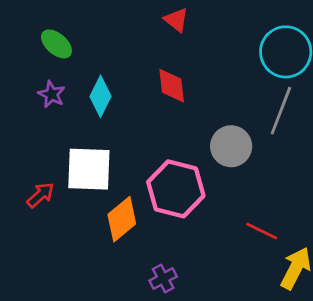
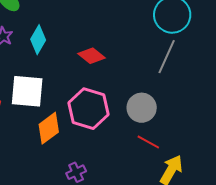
red diamond: (172, 86) -> (92, 56), moved, turned -48
gray circle: (231, 146) -> (142, 108), moved

